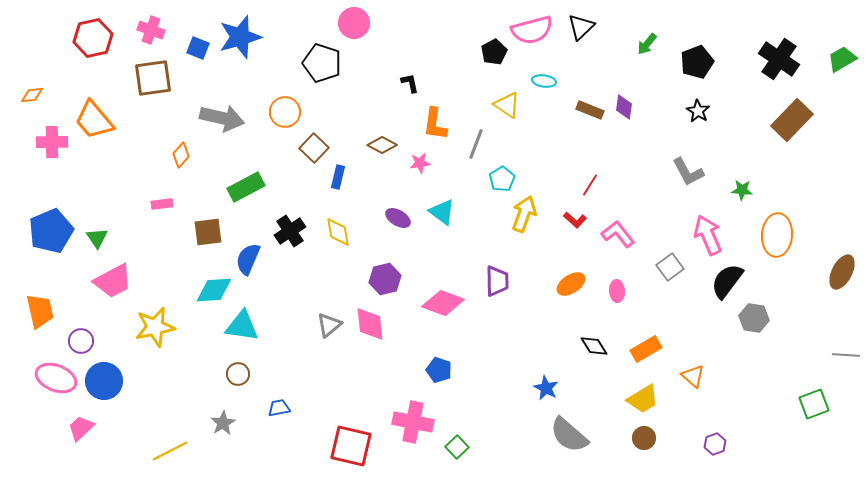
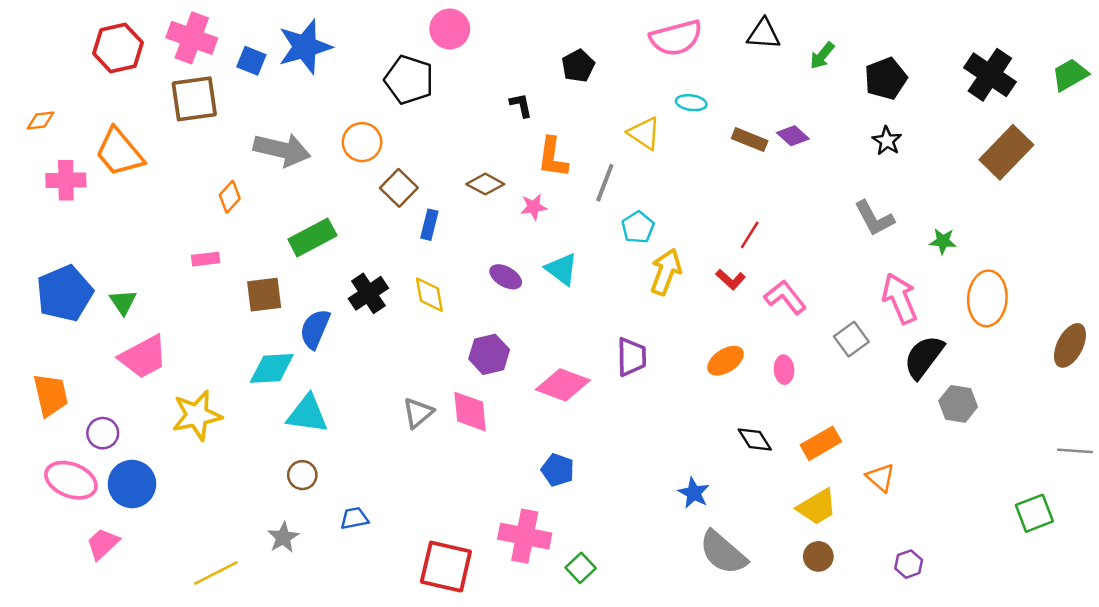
black triangle: (581, 27) -> (764, 34), moved, turned 48
pink cross: (151, 30) -> (192, 38), size x1.4
black pentagon: (494, 52) -> (578, 66), moved
purple diamond: (624, 107) -> (793, 136), turned -55

